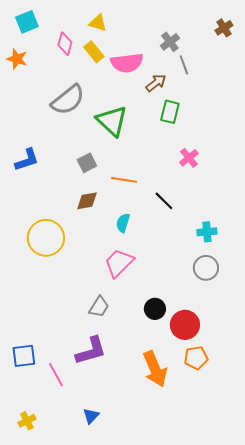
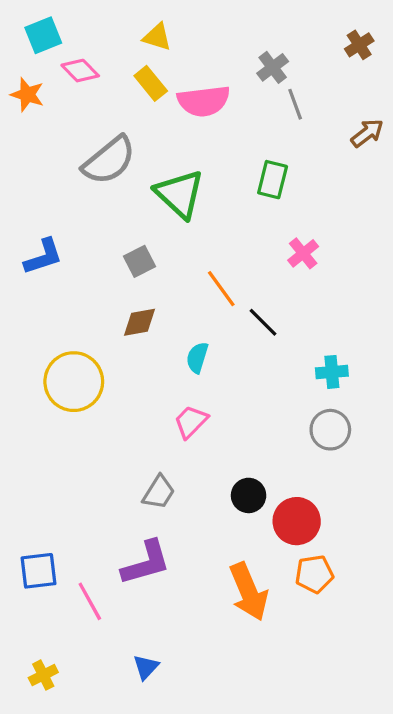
pink diamond: (65, 44) -> (80, 71), moved, turned -60
brown arrow: (156, 83) -> (367, 133), moved
orange line: (124, 180) -> (221, 289), moved, turned 45
pink trapezoid: (119, 263) -> (191, 422), size x0.7

